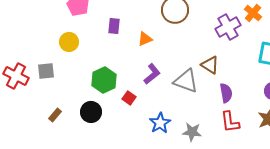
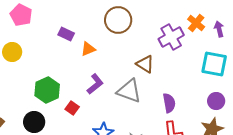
purple rectangle: (114, 26) -> (66, 34), moved, turned -70
brown triangle: (210, 65) -> (145, 64), moved

